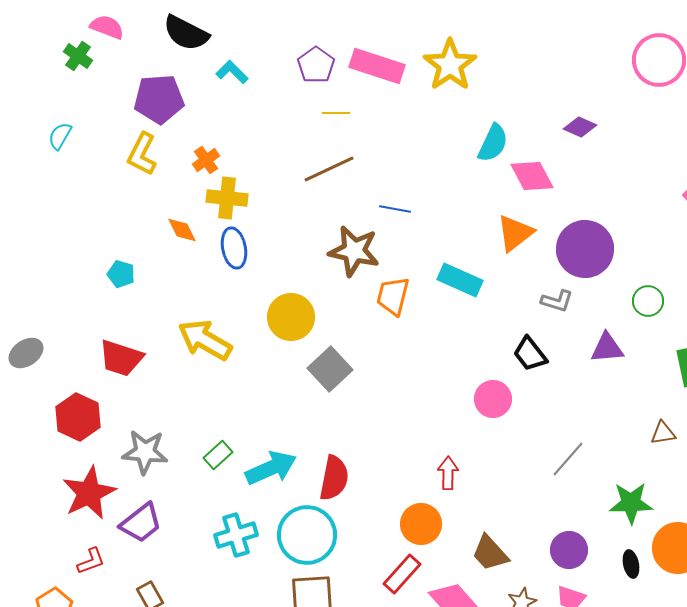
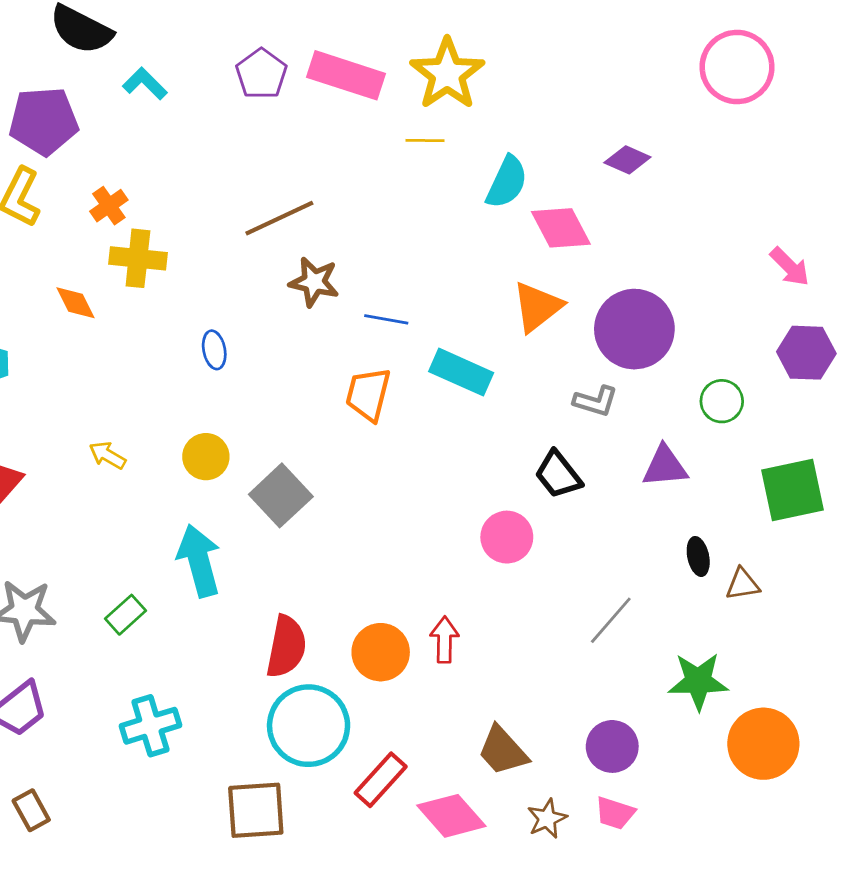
yellow line: (336, 113) -> (425, 140), moved
blue line: (395, 209) -> (386, 319), moved
blue ellipse: (234, 248) -> (214, 350), moved, size x0.7
brown star: (354, 251) -> (314, 282), moved, size x0.7
yellow circle: (291, 317) -> (206, 457), moved, size x0.7
yellow arrow: (205, 340) -> (107, 455), size x0.5
cyan arrow: (271, 468) -> (199, 561), moved, turned -81
orange circle: (421, 524) -> (381, 652), moved
cyan circle: (307, 535) -> (309, 726), moved
black ellipse: (631, 564) -> (698, 556), moved

